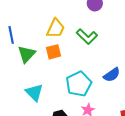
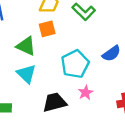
green triangle: (27, 54) -> (26, 46), moved, turned -48

